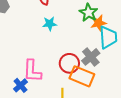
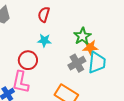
gray cross: (91, 57) -> (77, 63), moved
red circle: (69, 63) -> (28, 60), moved

